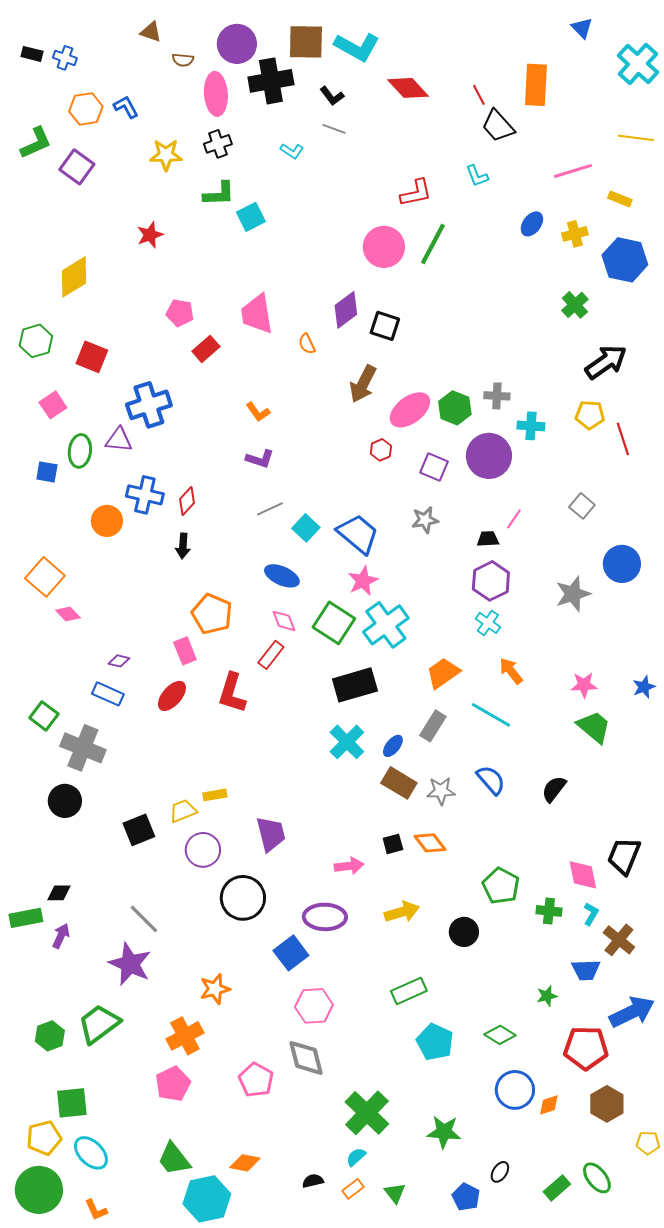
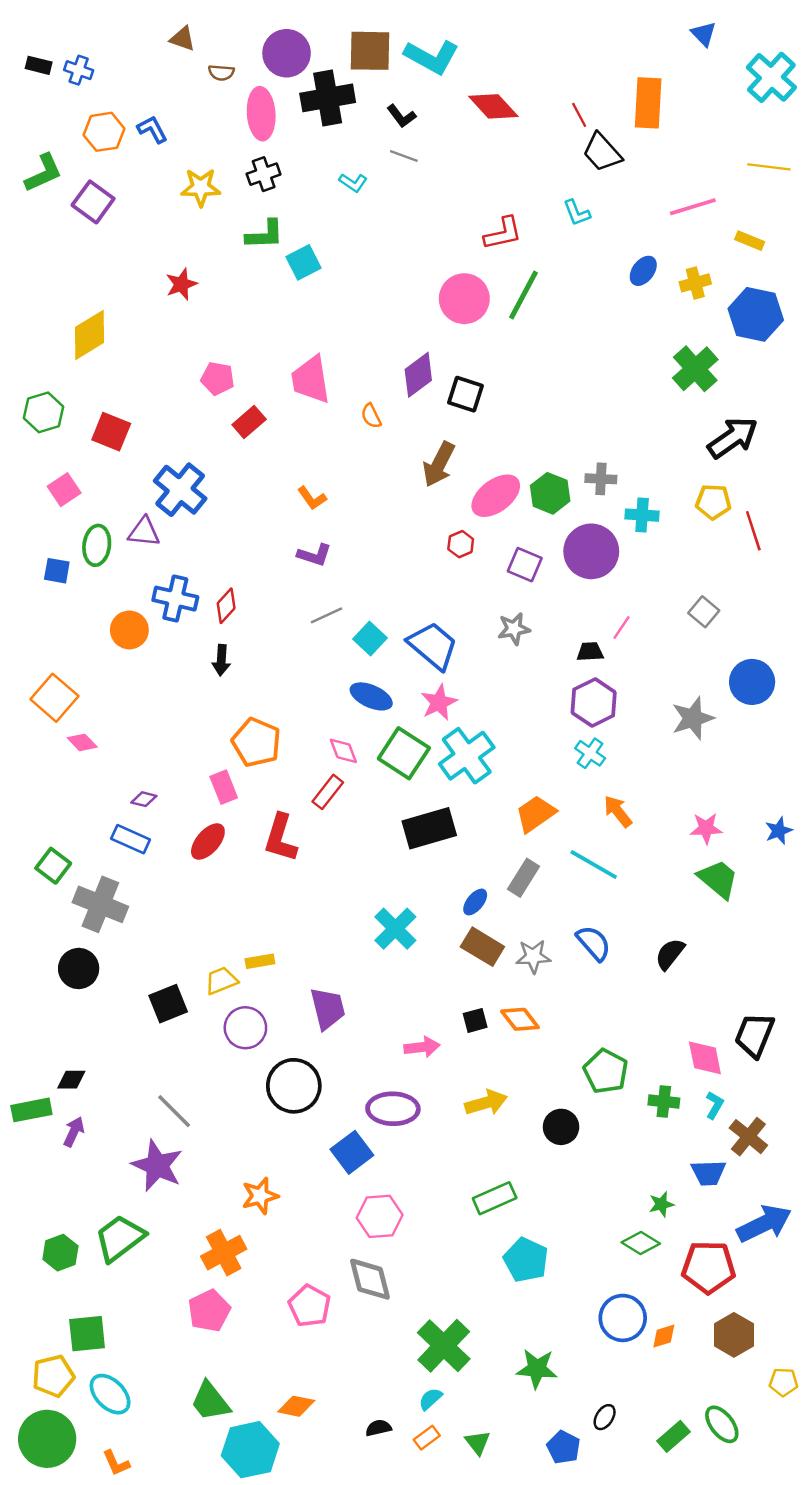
green cross: (575, 305) -> (695, 369), size x1.4
blue cross: (149, 405) -> (180, 490), turned -33
blue ellipse: (282, 576) -> (371, 696), moved
cyan cross: (347, 742) -> (395, 929), moved
green diamond: (500, 1035) -> (641, 1243), moved

